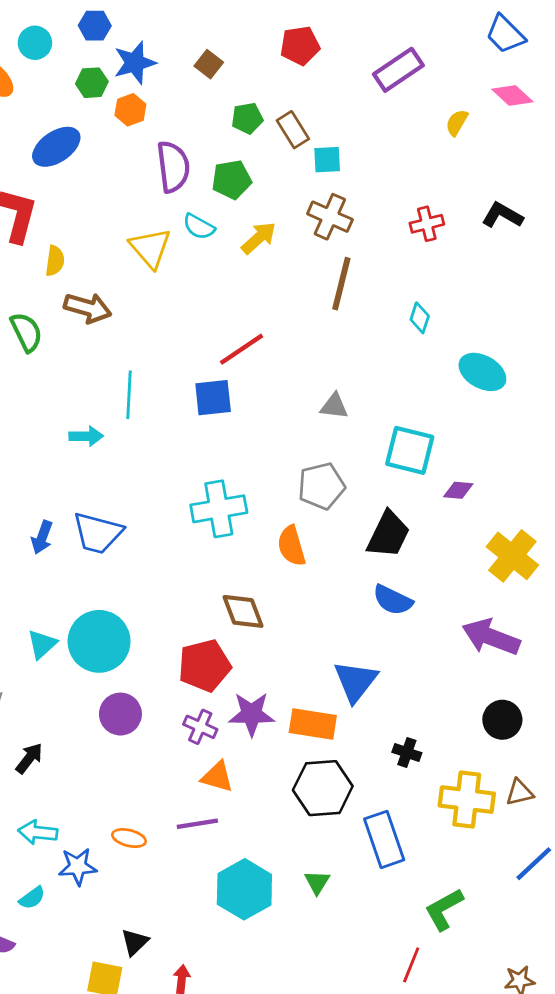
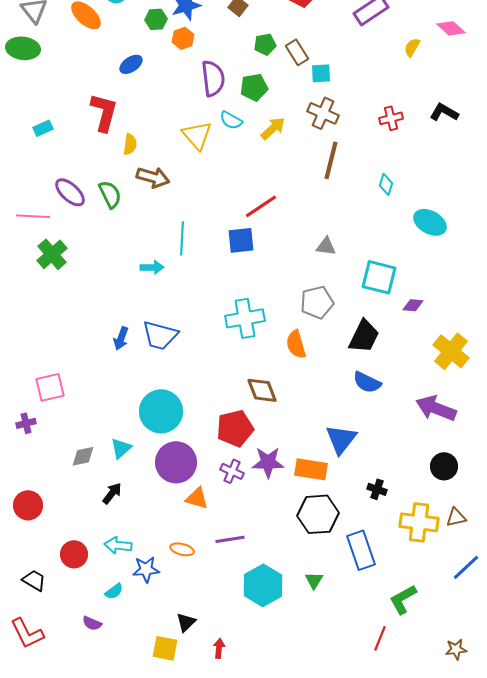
blue ellipse: (56, 147) -> (131, 64), size x0.7
cyan triangle: (42, 644) -> (121, 448), moved
purple circle: (120, 714) -> (176, 462), size x1.4
orange triangle: (217, 777) -> (197, 498), moved

